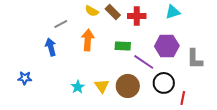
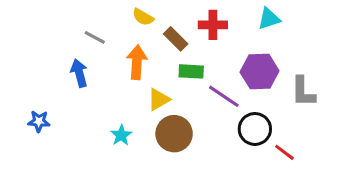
brown rectangle: (113, 12) -> (176, 39), moved
gray line: (61, 24) -> (95, 37), turned 56
yellow triangle: (102, 86) -> (159, 99), moved, turned 35
brown circle: (128, 86) -> (174, 134), moved
red line: (183, 98) -> (284, 152), turned -64

